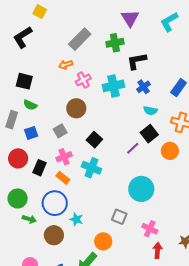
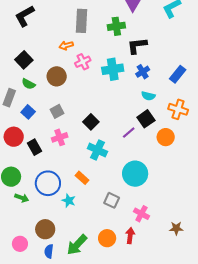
gray rectangle: (80, 39) -> (81, 21), turned -45
black square: (24, 81) -> (24, 60), turned 30
brown circle: (76, 108) -> (57, 76), moved
blue square: (31, 133) -> (28, 112), turned -32
black rectangle: (39, 168) -> (34, 147), turned -56
cyan cross: (91, 168) -> (97, 150), moved
orange rectangle: (63, 178) -> (82, 178), moved
brown circle: (54, 235) -> (45, 229), moved
orange circle: (103, 241) -> (107, 238), moved
red arrow: (158, 250) -> (130, 236), moved

